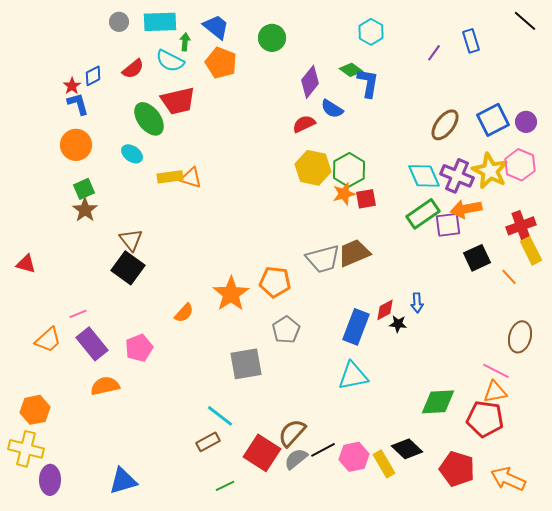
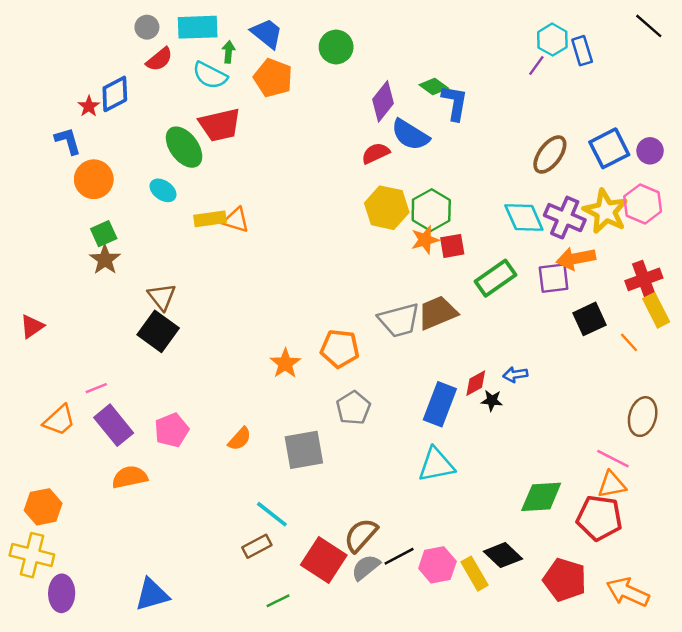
cyan hexagon: (371, 32) -> (552, 40), moved
red semicircle: (133, 69) -> (159, 59), moved
blue diamond: (93, 76) -> (115, 94), size x1.4
blue L-shape: (78, 104) -> (68, 141), moved
blue semicircle: (332, 109) -> (410, 135), size x1.4
green rectangle: (423, 214) -> (496, 278), moved
red triangle: (26, 264) -> (32, 326), turned -50
orange star: (231, 294) -> (285, 363), size x0.7
blue arrow: (417, 303) -> (515, 375), turned 84
orange semicircle: (184, 313) -> (240, 439), moved

